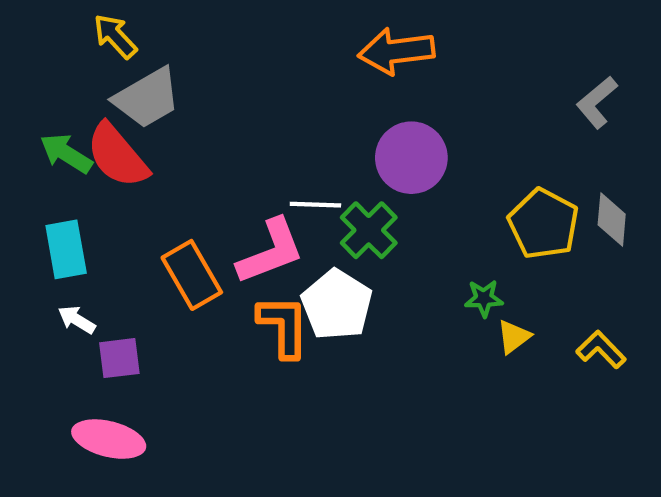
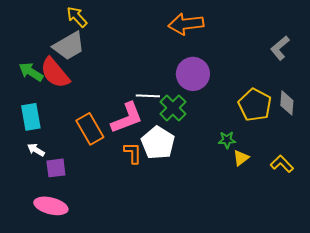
yellow arrow: (115, 36) -> (77, 17), moved
orange L-shape: (283, 326) -> (133, 153), size x0.7

